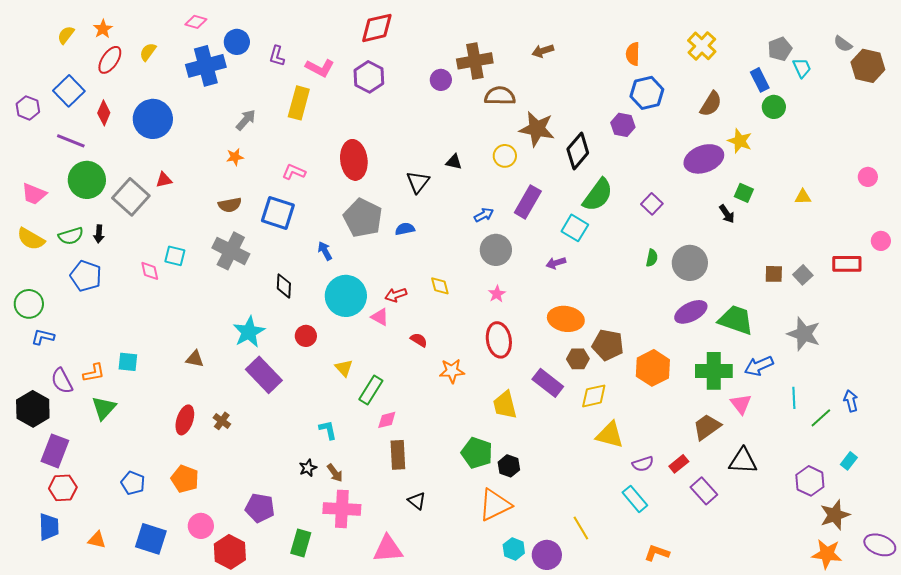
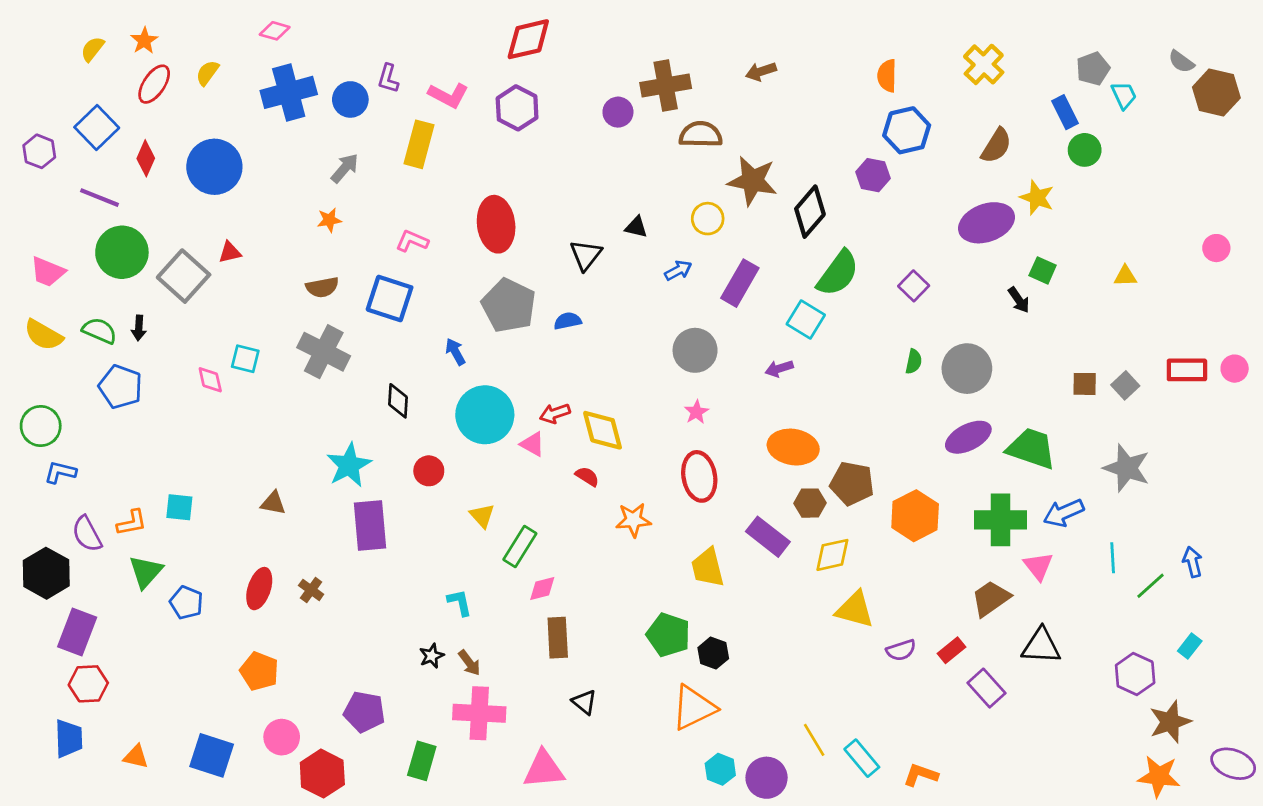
blue circle: (237, 42) -> (350, 99), moved
blue arrow: (484, 215) -> (678, 270), moved
green semicircle: (71, 236) -> (99, 331), turned -140
pink circle: (881, 241) -> (1235, 369), moved
yellow diamond: (440, 286) -> (603, 430), moved, size x1.6
purple rectangle: (264, 375) -> (370, 525), turned 39
blue pentagon: (133, 483) -> (186, 603), moved
cyan rectangle: (635, 499) -> (862, 758), moved

